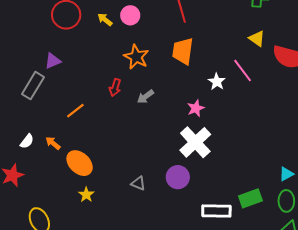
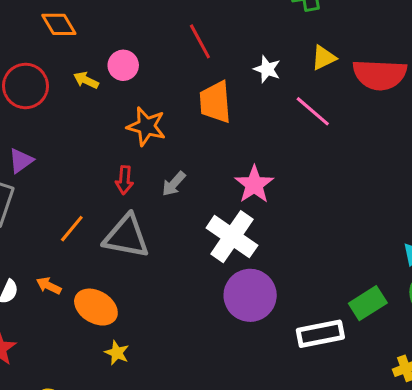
yellow triangle: (257, 38) -> (324, 58), turned -48
white star: (217, 82) -> (267, 69), moved
pink star: (196, 108) -> (254, 184), size x1.4
white cross: (195, 142) -> (232, 237), moved
purple circle: (178, 177) -> (250, 295), size x1.4
gray triangle: (138, 183) -> (126, 236), moved, size x2.0

